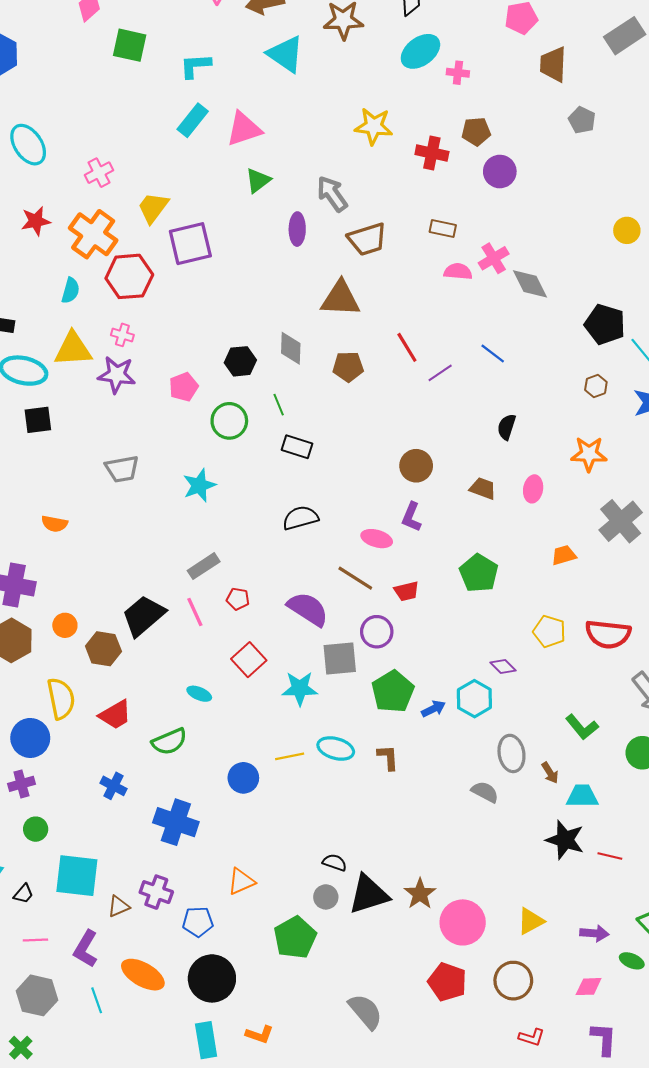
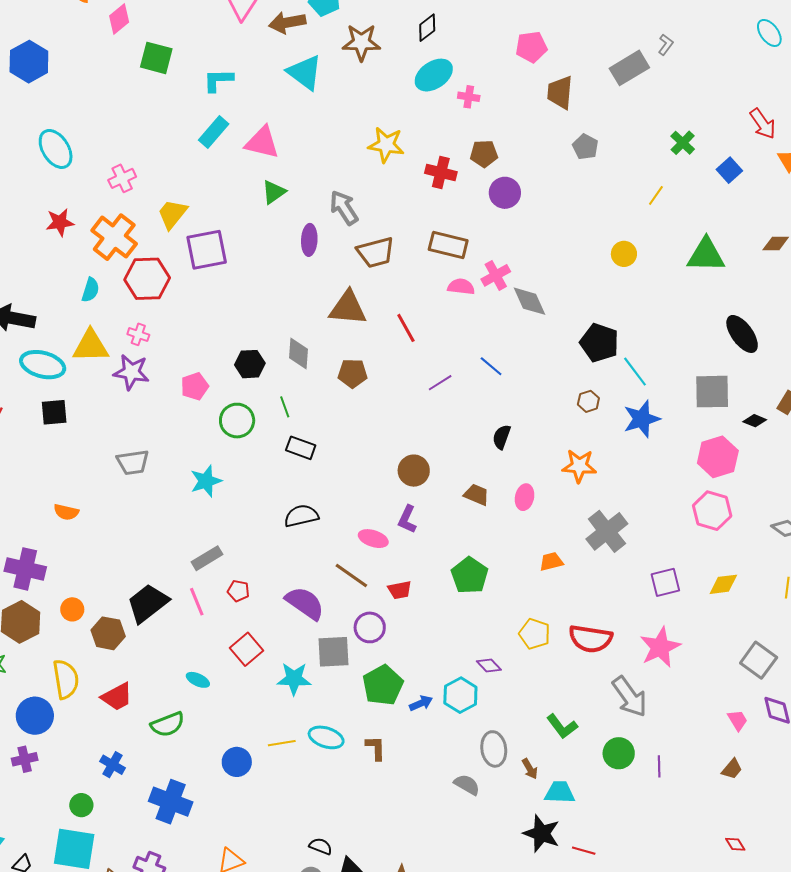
pink triangle: (244, 129) -> (262, 142), turned 30
brown rectangle: (443, 228) -> (448, 245), size x1.5
red line: (407, 347) -> (406, 328), moved
green circle: (36, 829) -> (81, 805), moved

